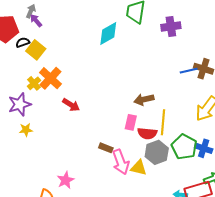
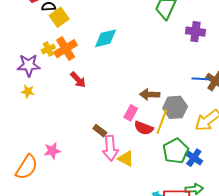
cyan diamond: (108, 34) -> (105, 38), moved
gray hexagon: (157, 152) -> (175, 107), moved

